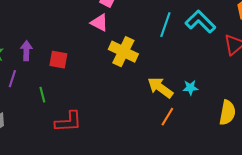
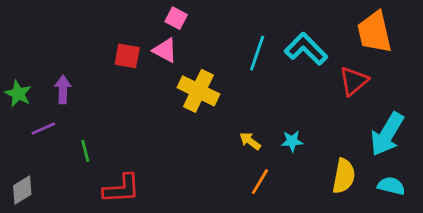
red square: (58, 60) -> (127, 56), moved
purple line: (12, 79) -> (43, 129), turned 48
yellow arrow: (160, 88) -> (250, 141), size x0.6

